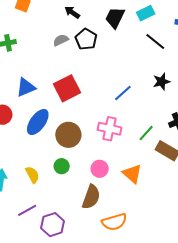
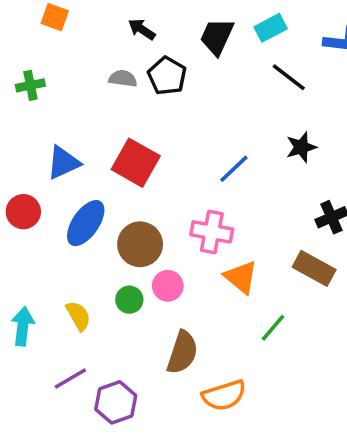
gray semicircle: (61, 40) -> (123, 79), turned 35
red square: (67, 88) -> (136, 163), turned -32
green line: (146, 133) -> (273, 328), moved
pink circle: (100, 169) -> (168, 286), moved
orange triangle: (132, 174) -> (241, 277), moved

